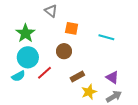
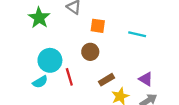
green star: (25, 33) -> (39, 18), moved
red line: (44, 73) -> (69, 77), turned -63

